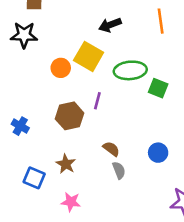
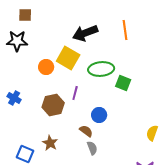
black arrow: (110, 25) -> (85, 33), size x1.4
blue cross: (20, 126) -> (14, 98), moved
blue circle: (158, 153) -> (99, 115), moved

